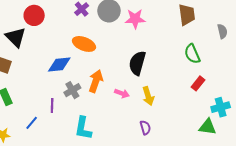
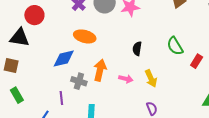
black triangle: (16, 37) -> (20, 38), turned -30
green semicircle: (192, 54) -> (175, 46), moved
black semicircle: (137, 63) -> (137, 49), size x0.6
gray cross: (72, 90) -> (79, 81), turned -35

